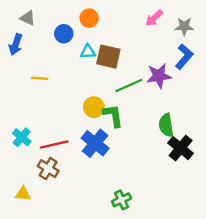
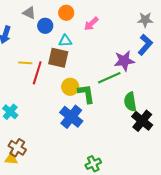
gray triangle: (28, 18) -> (29, 13), moved
pink arrow: (154, 18) -> (91, 24), moved
brown square: (108, 57) -> (58, 58), moved
green line: (129, 85) -> (109, 78), moved
red line: (54, 144) -> (37, 73), moved, turned -60
brown cross: (48, 169) -> (17, 148), moved

